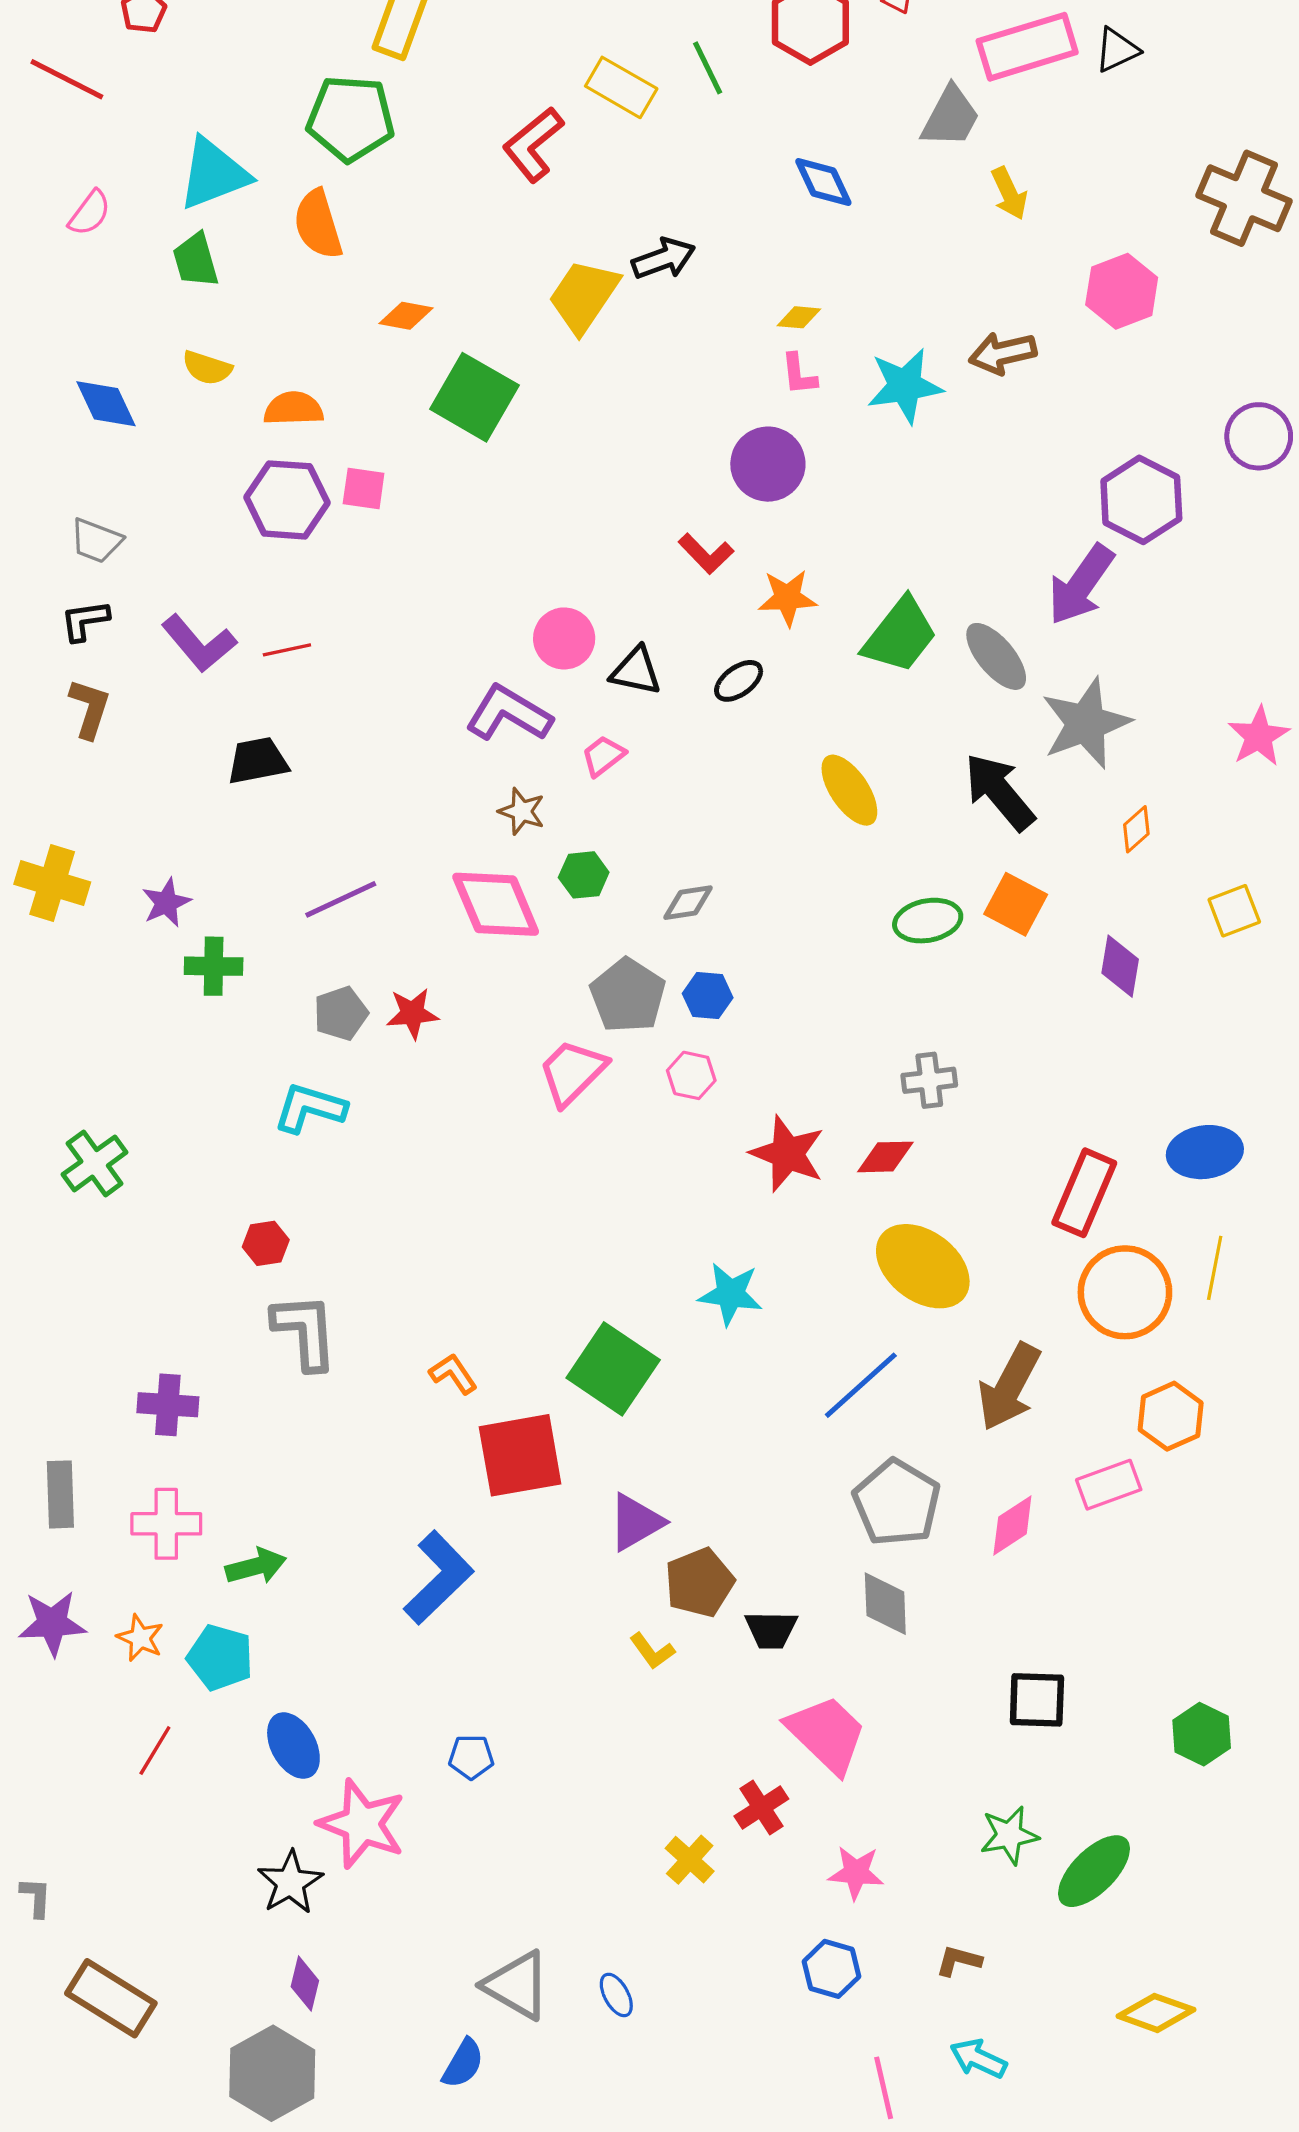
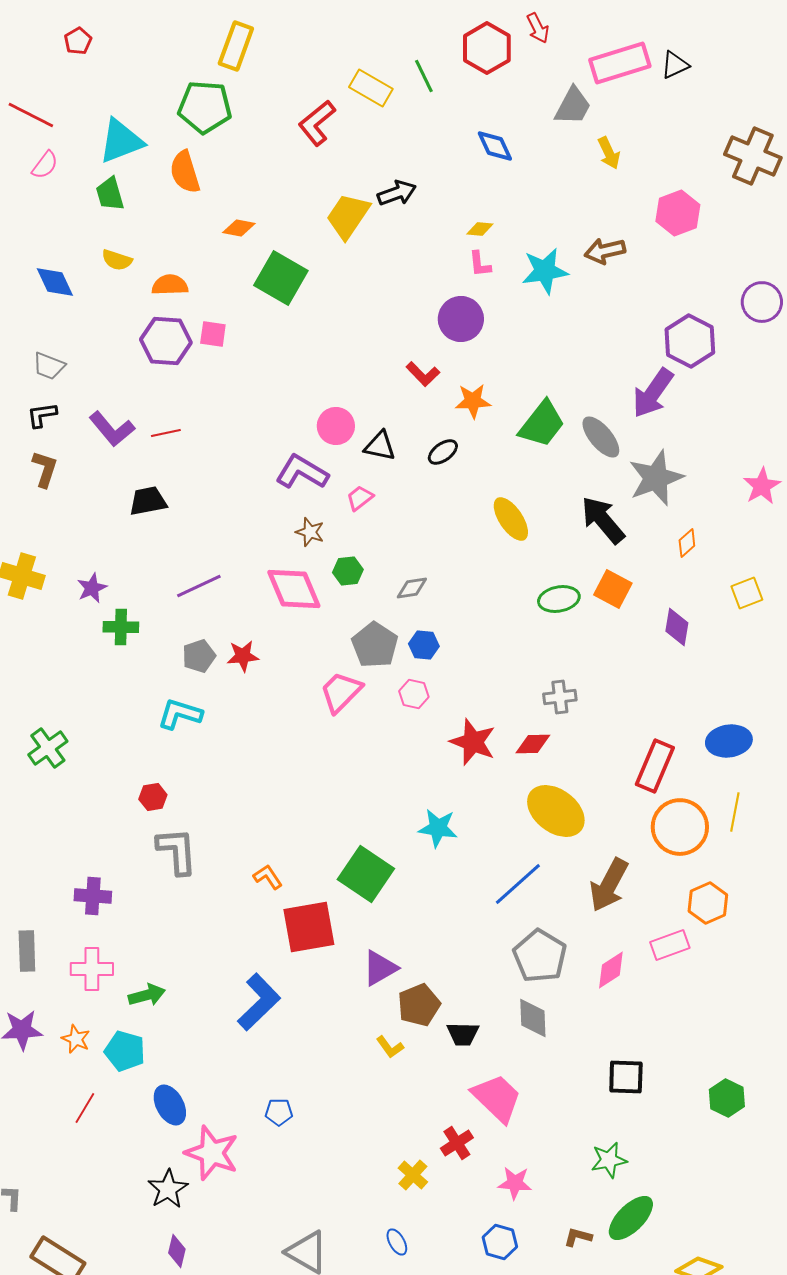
red line: (67, 79) -> (31, 115), moved
green ellipse: (1094, 1871) -> (631, 1218), moved
blue ellipse: (616, 1995) -> (397, 1242), moved

